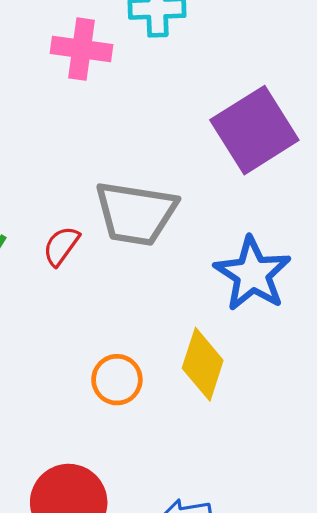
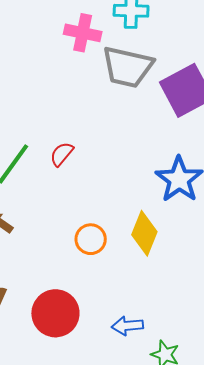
gray trapezoid: (136, 213) -> (127, 67), moved

